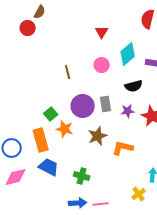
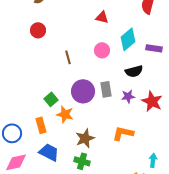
red circle: (28, 28) -> (38, 30), moved
red triangle: (102, 32) -> (102, 17), turned -48
brown star: (98, 136) -> (85, 138), moved
orange rectangle: (41, 140) -> (41, 125), size x0.7

